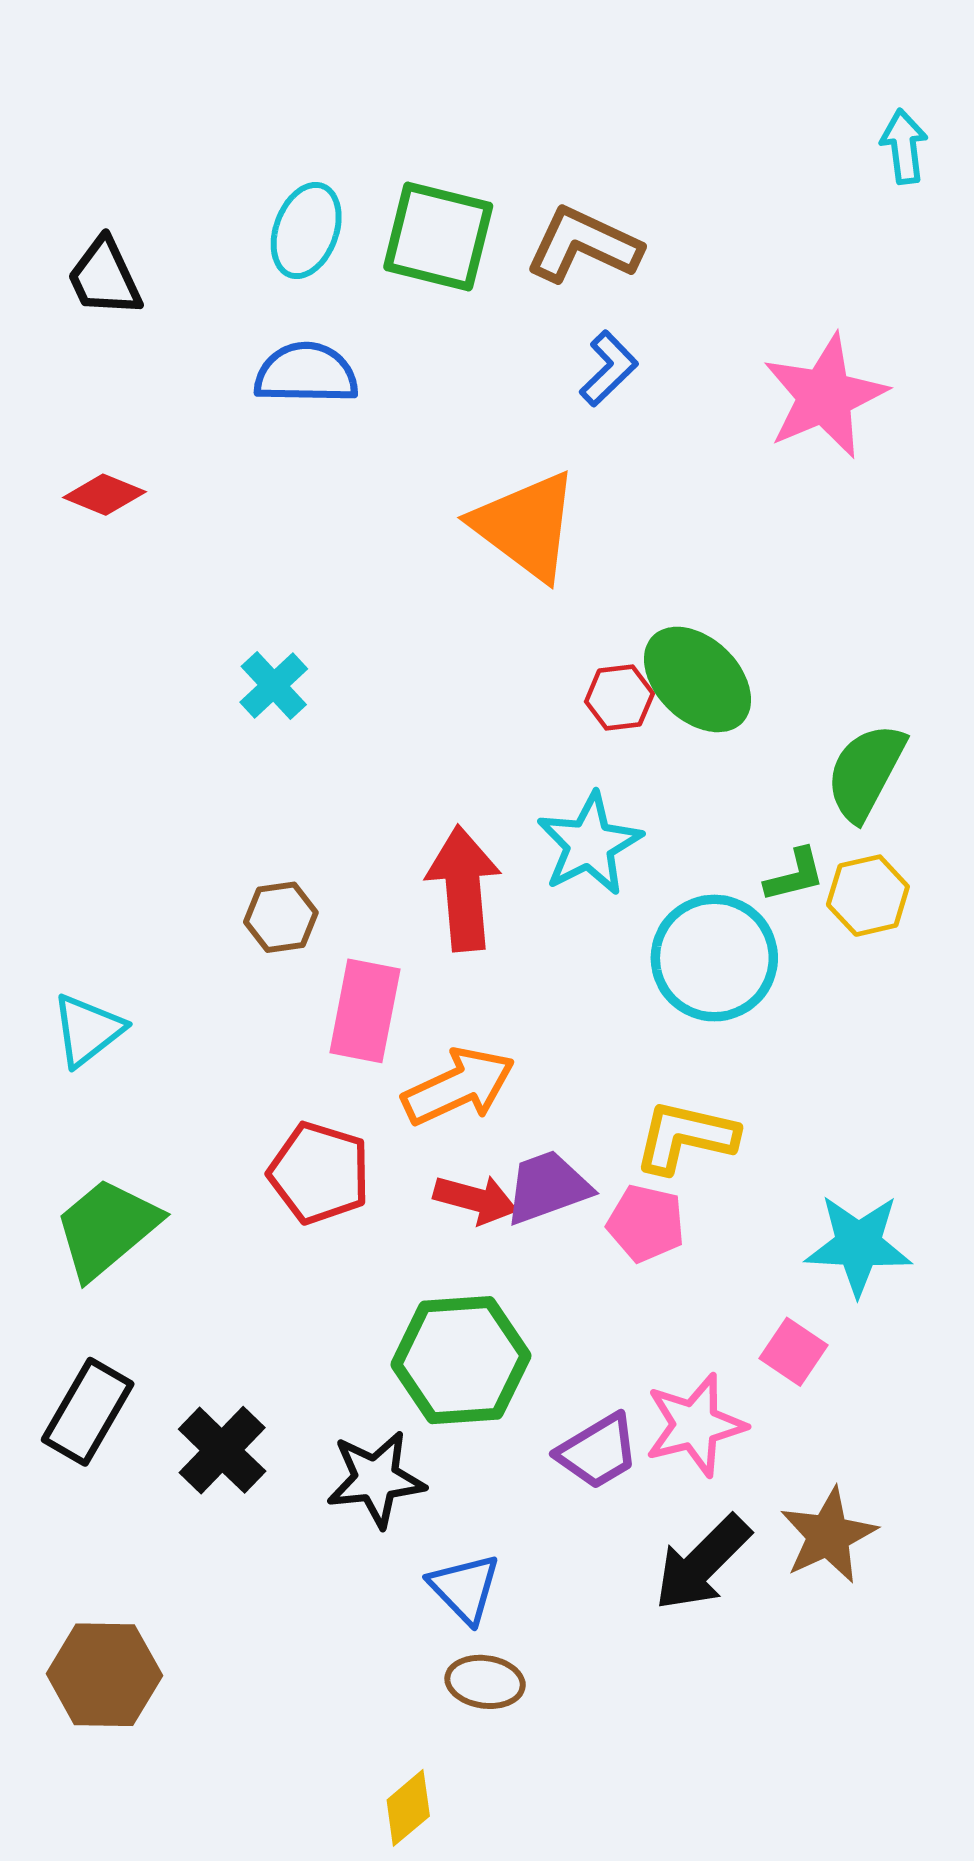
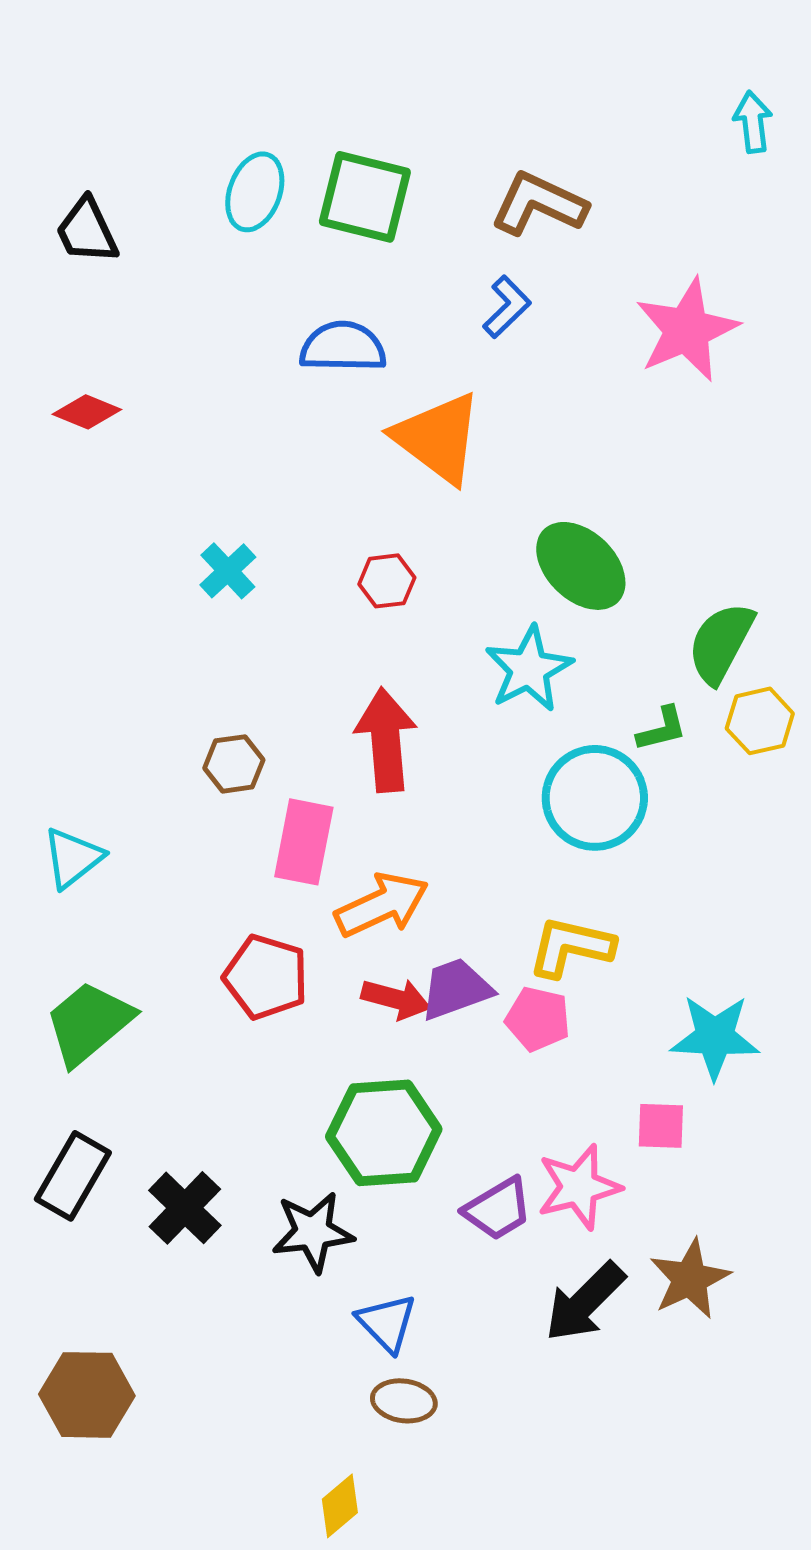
brown L-shape: (583, 245) -> (539, 204), moved
blue semicircle: (306, 373) -> (343, 347), moved
red hexagon: (619, 697) -> (387, 581), moved
cyan star: (589, 844) -> (529, 669), moved
yellow hexagon: (868, 896) -> (760, 721), moved
pink square: (794, 1352) -> (661, 1126), turned -32

